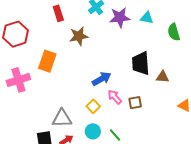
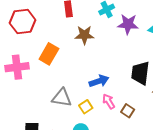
brown square: (135, 103) -> (128, 111), turned 32
gray triangle: (62, 118) -> (62, 98), moved

